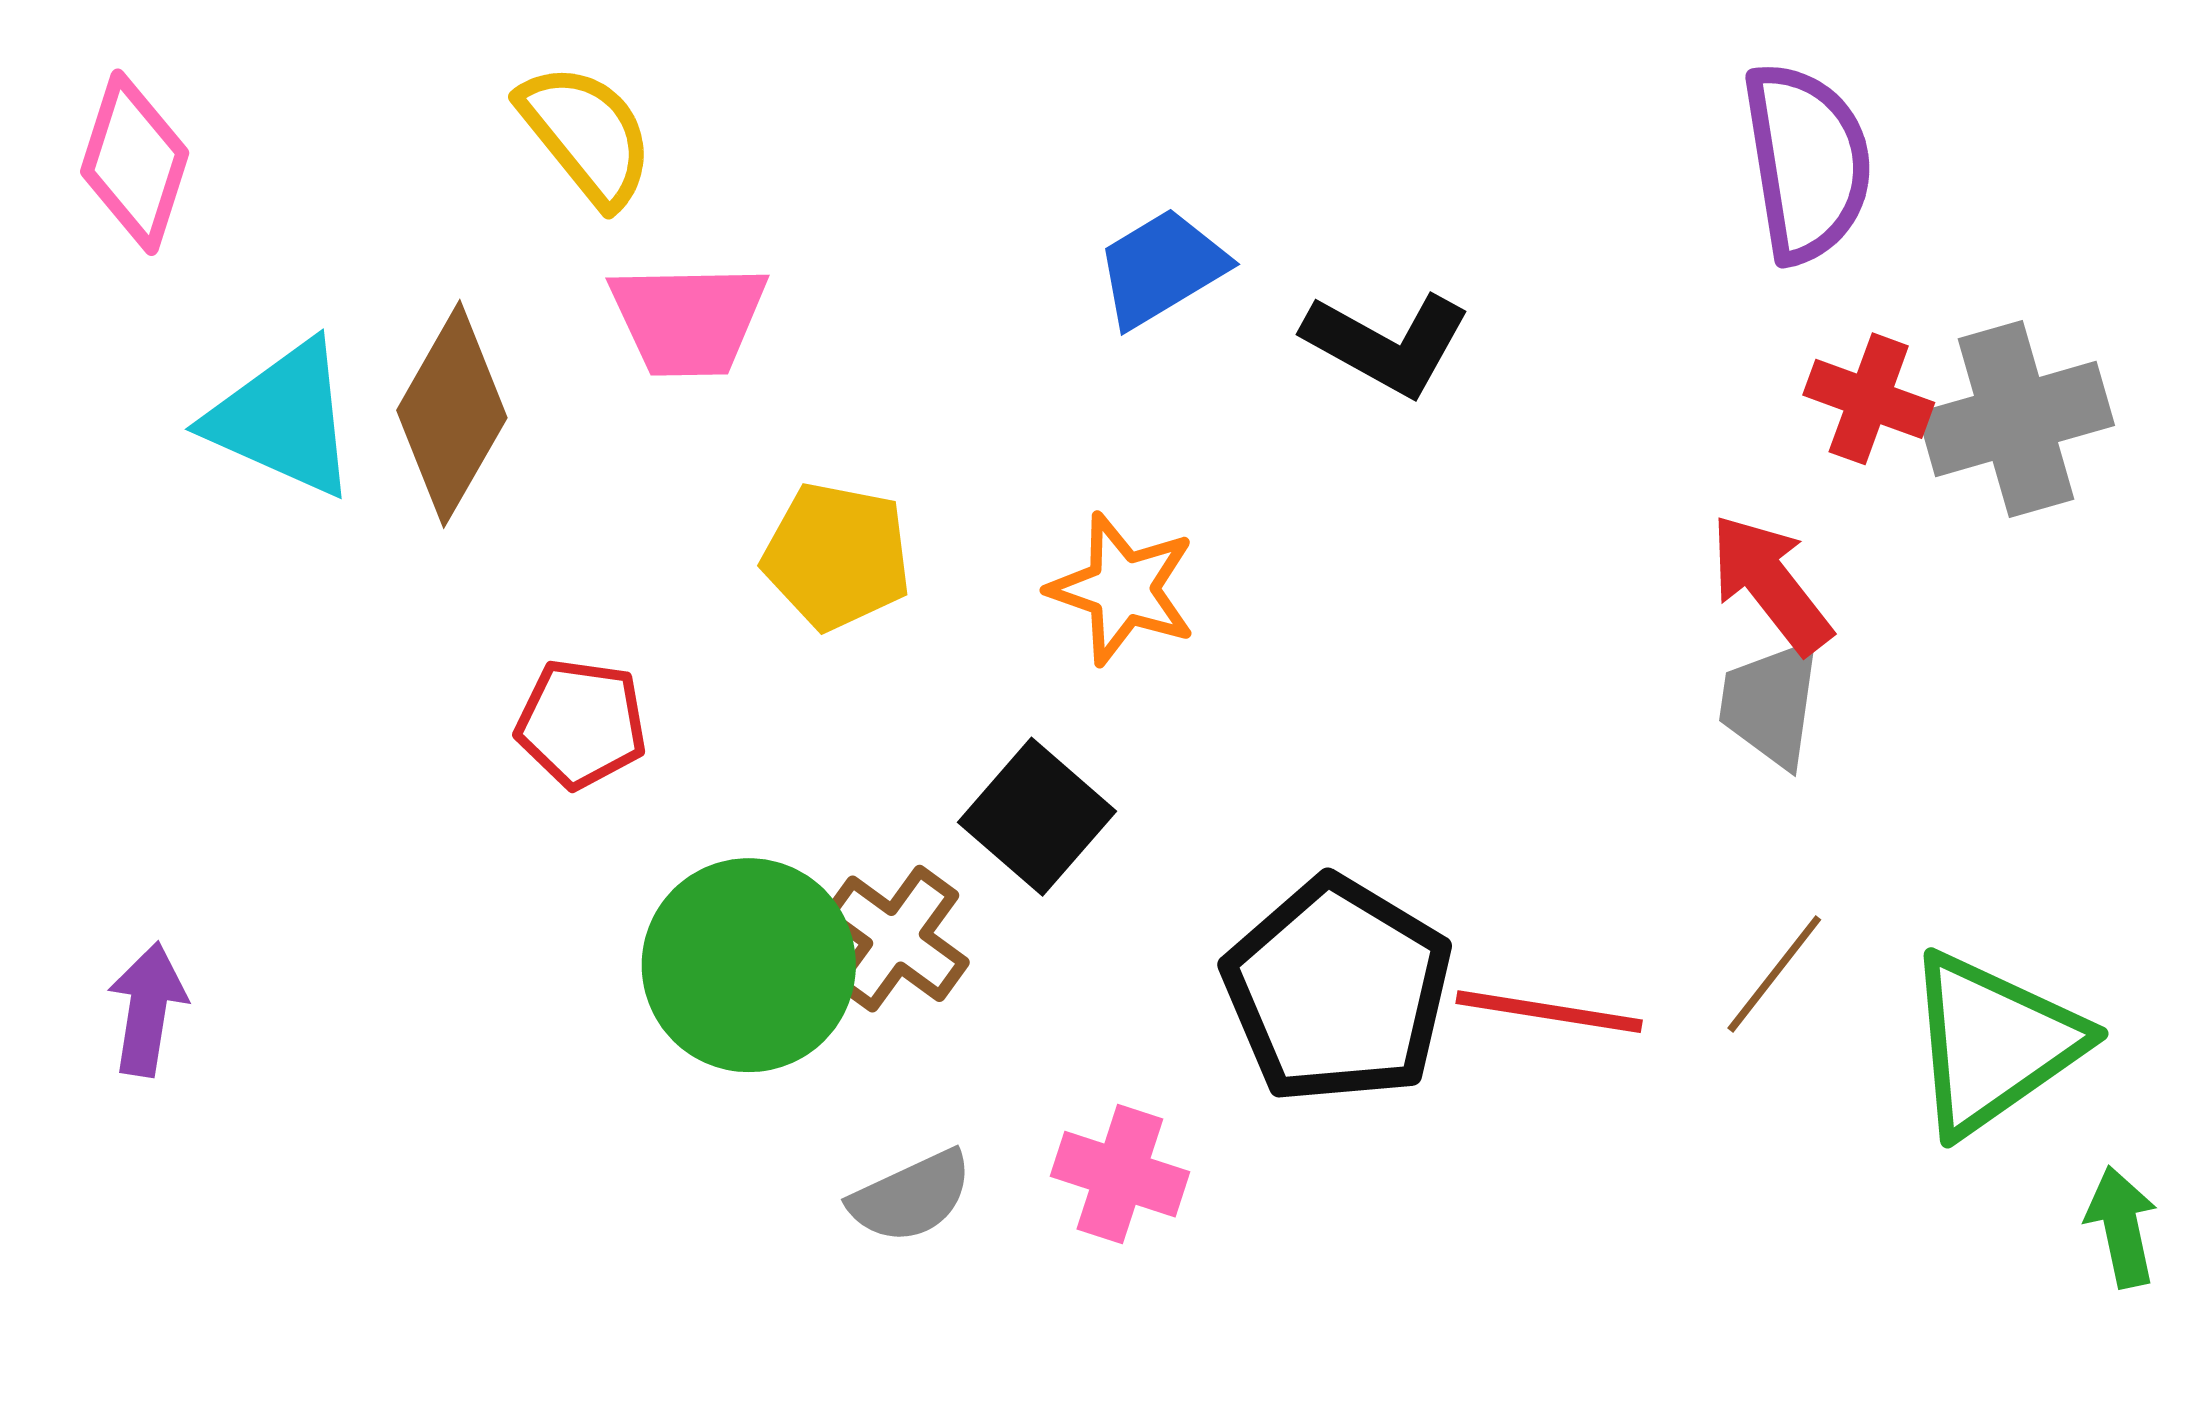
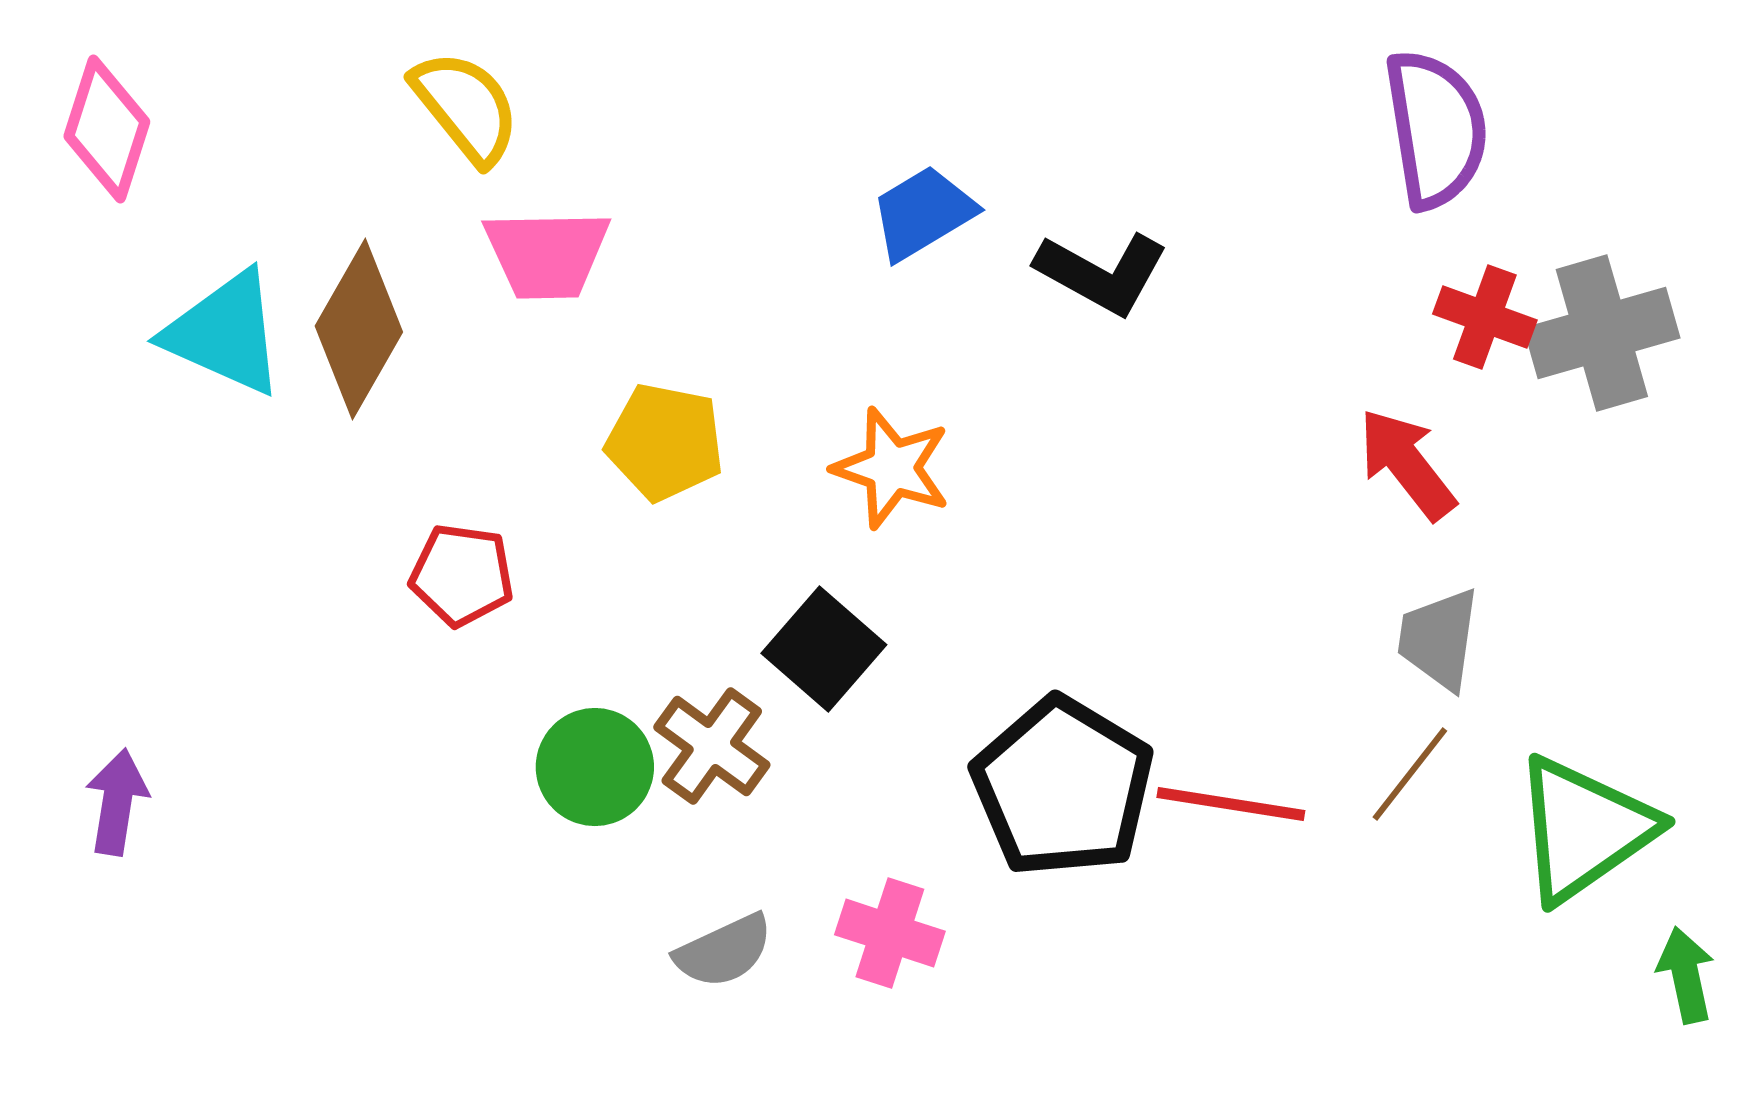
gray trapezoid: (1771, 703) -> (1439, 639), moved
green circle: (749, 965) -> (595, 767), size x0.7

